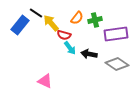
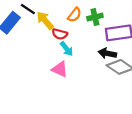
black arrow: (89, 54) -> (107, 53), moved
pink triangle: (45, 81) -> (60, 69), moved

